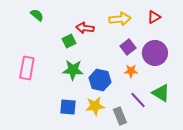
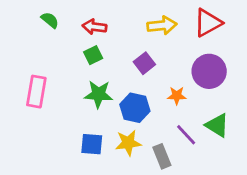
red triangle: (154, 17) -> (208, 23), size x1.6
red arrow: (85, 28) -> (94, 27), moved
purple square: (128, 47) -> (144, 63), moved

